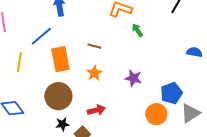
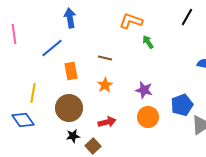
orange rectangle: (60, 59) -> (71, 71), size x0.7
yellow line: (19, 62) -> (33, 93), moved
orange circle: (156, 114) -> (148, 117), moved

